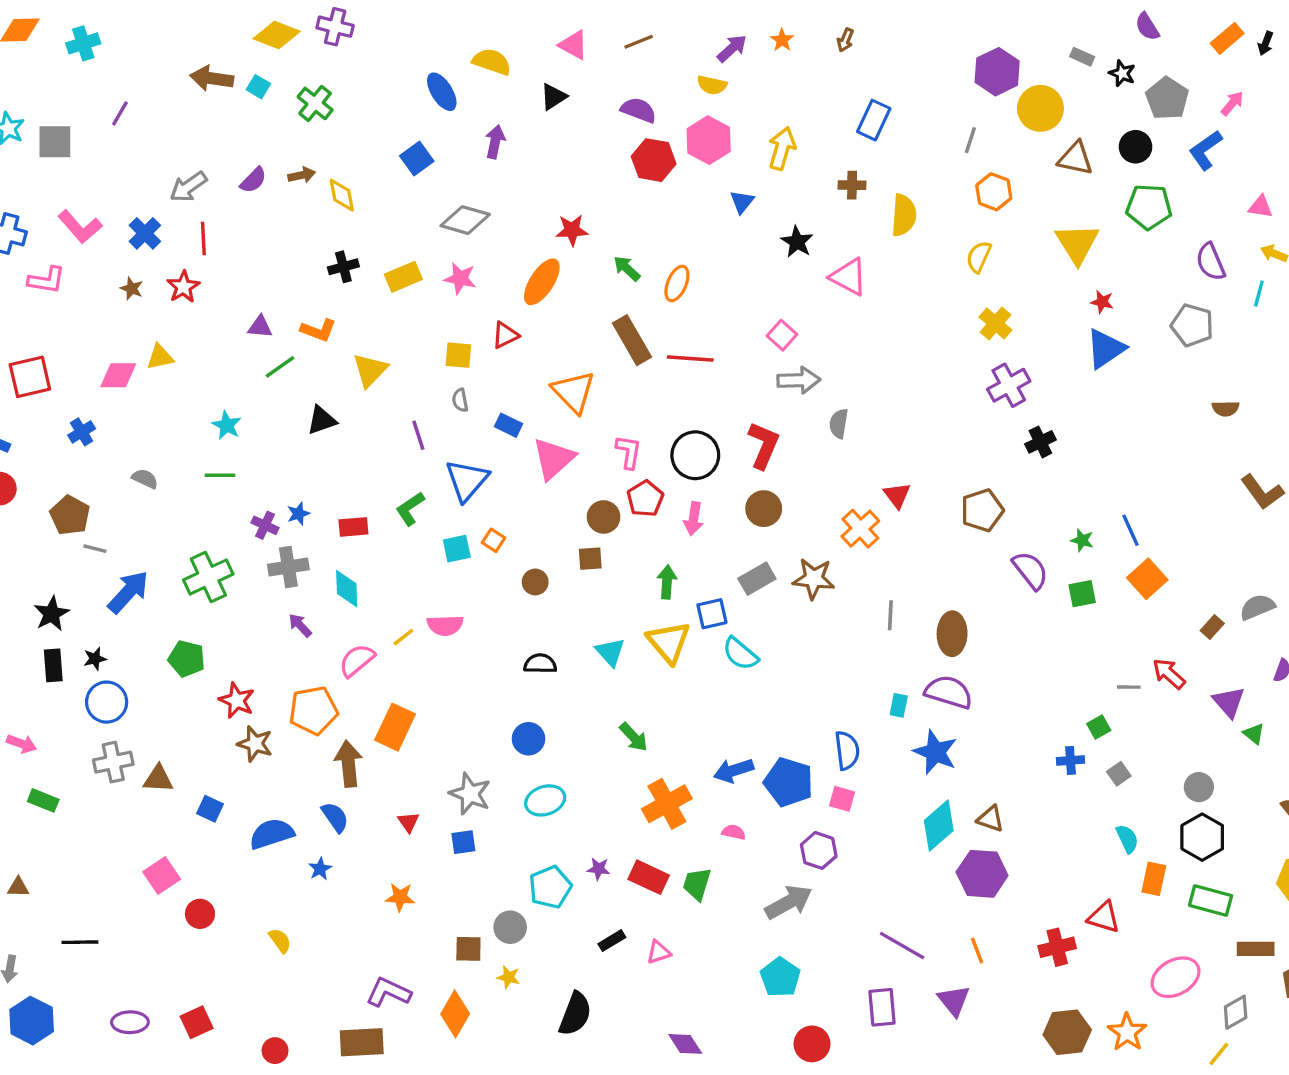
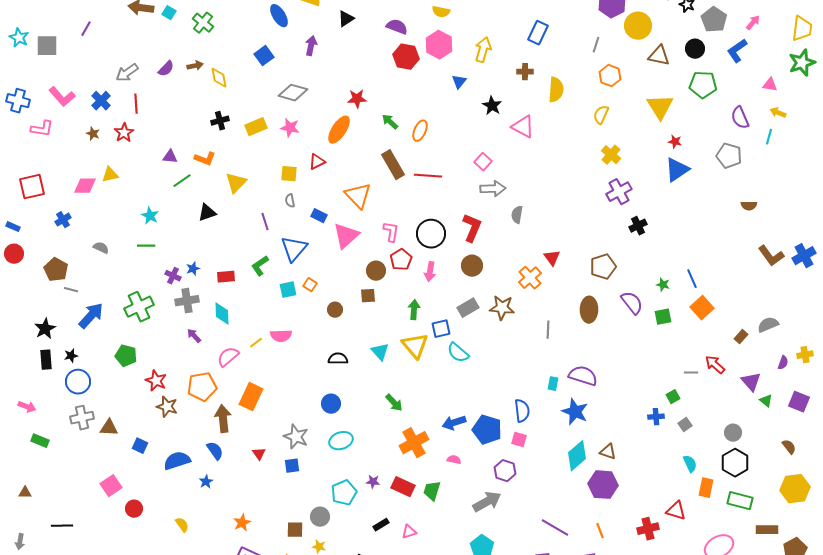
brown ellipse: (952, 634) -> (589, 310), moved
orange star: (400, 897) -> (242, 523), moved, turned -30

